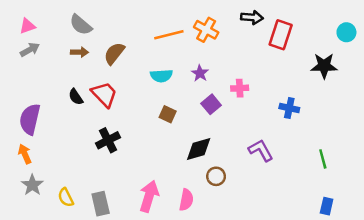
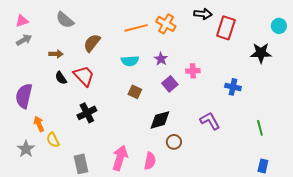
brown arrow: (79, 52) -> (56, 54), moved
orange arrow: (25, 154) -> (39, 124), moved
yellow semicircle: (66, 197) -> (53, 140), moved

